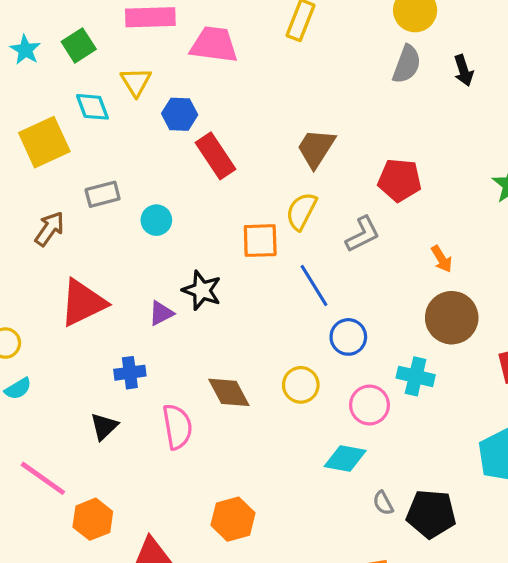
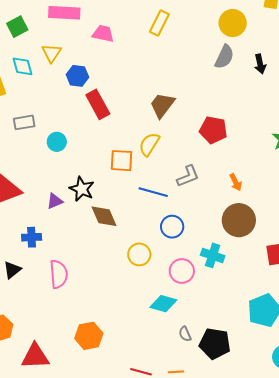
pink trapezoid: (214, 45) -> (103, 34), size x0.7
gray L-shape: (363, 234) -> (188, 176), moved
blue line: (314, 285) -> (153, 192), turned -48
brown diamond: (229, 392) -> (104, 216), moved

